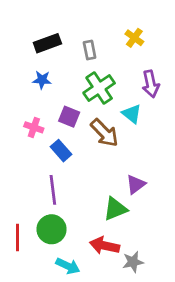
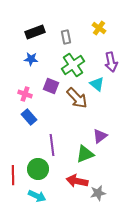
blue rectangle: (61, 151) -> (29, 117), moved
purple line: (53, 190) -> (52, 145), moved
cyan arrow: (68, 266) -> (37, 196), moved

